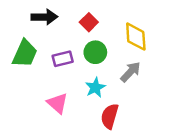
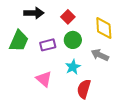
gray arrow: (131, 72) -> (100, 55), turned -108

